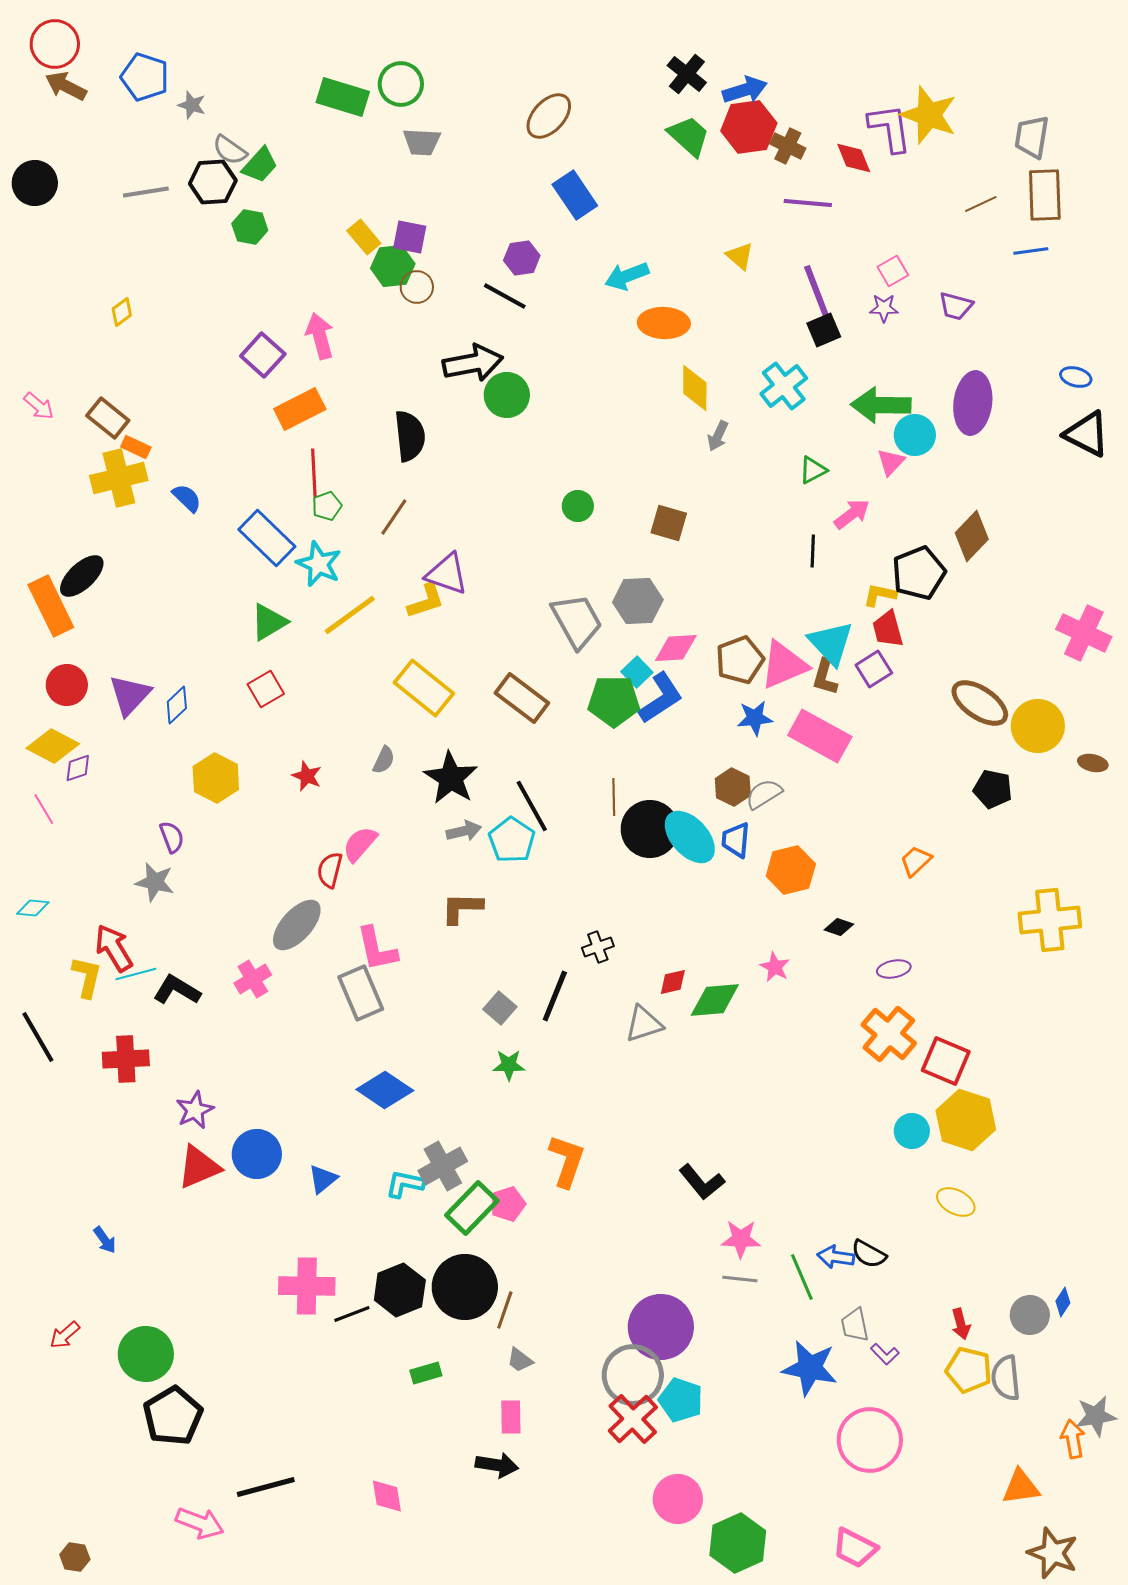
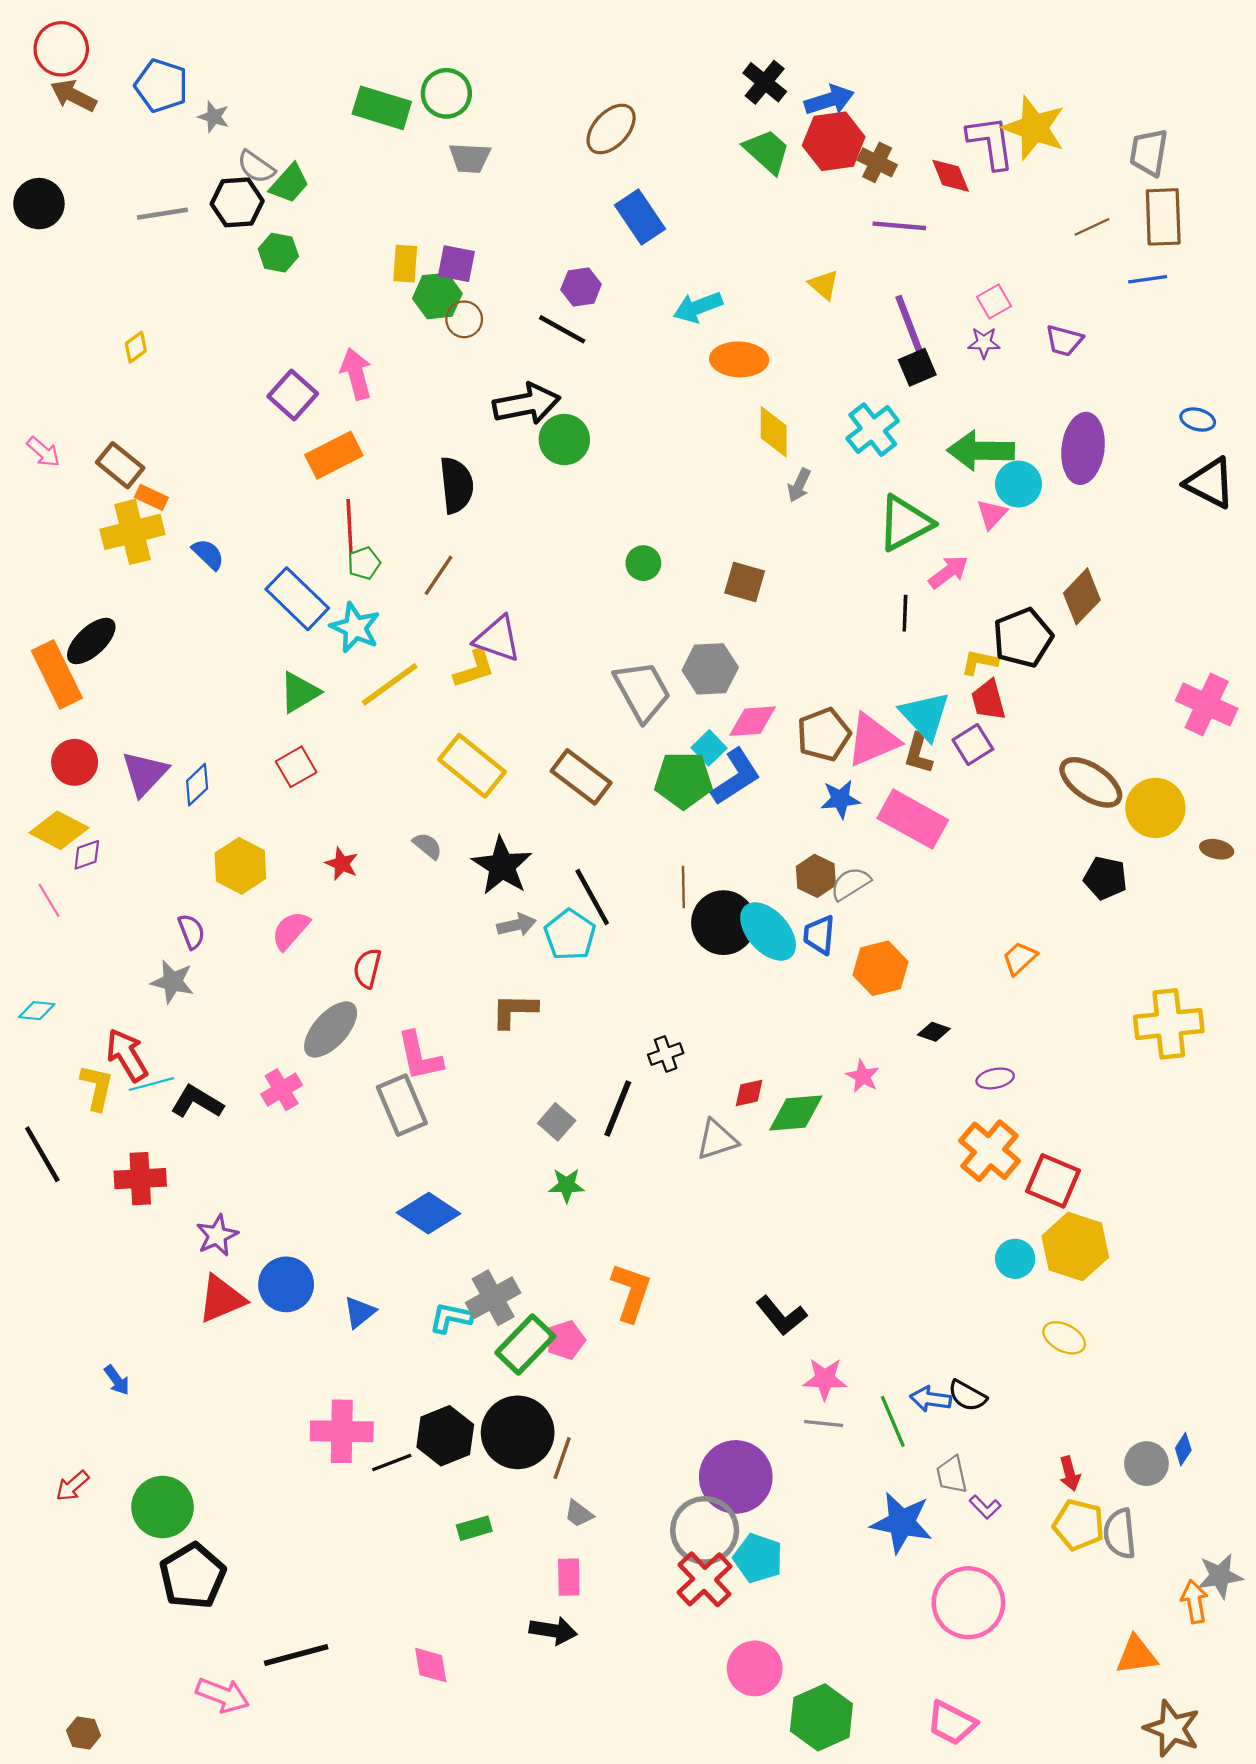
yellow rectangle: (364, 237) -> (405, 264), turned 44
green triangle: (813, 470) -> (905, 523), size x1.8
gray semicircle: (384, 760) -> (427, 846), turned -76
pink semicircle: (360, 844) -> (291, 930), moved

